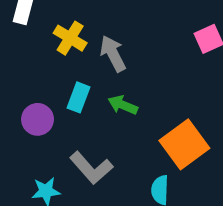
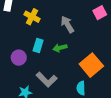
gray arrow: (113, 54) -> (67, 24), moved
green arrow: (123, 105) -> (60, 48), turned -32

